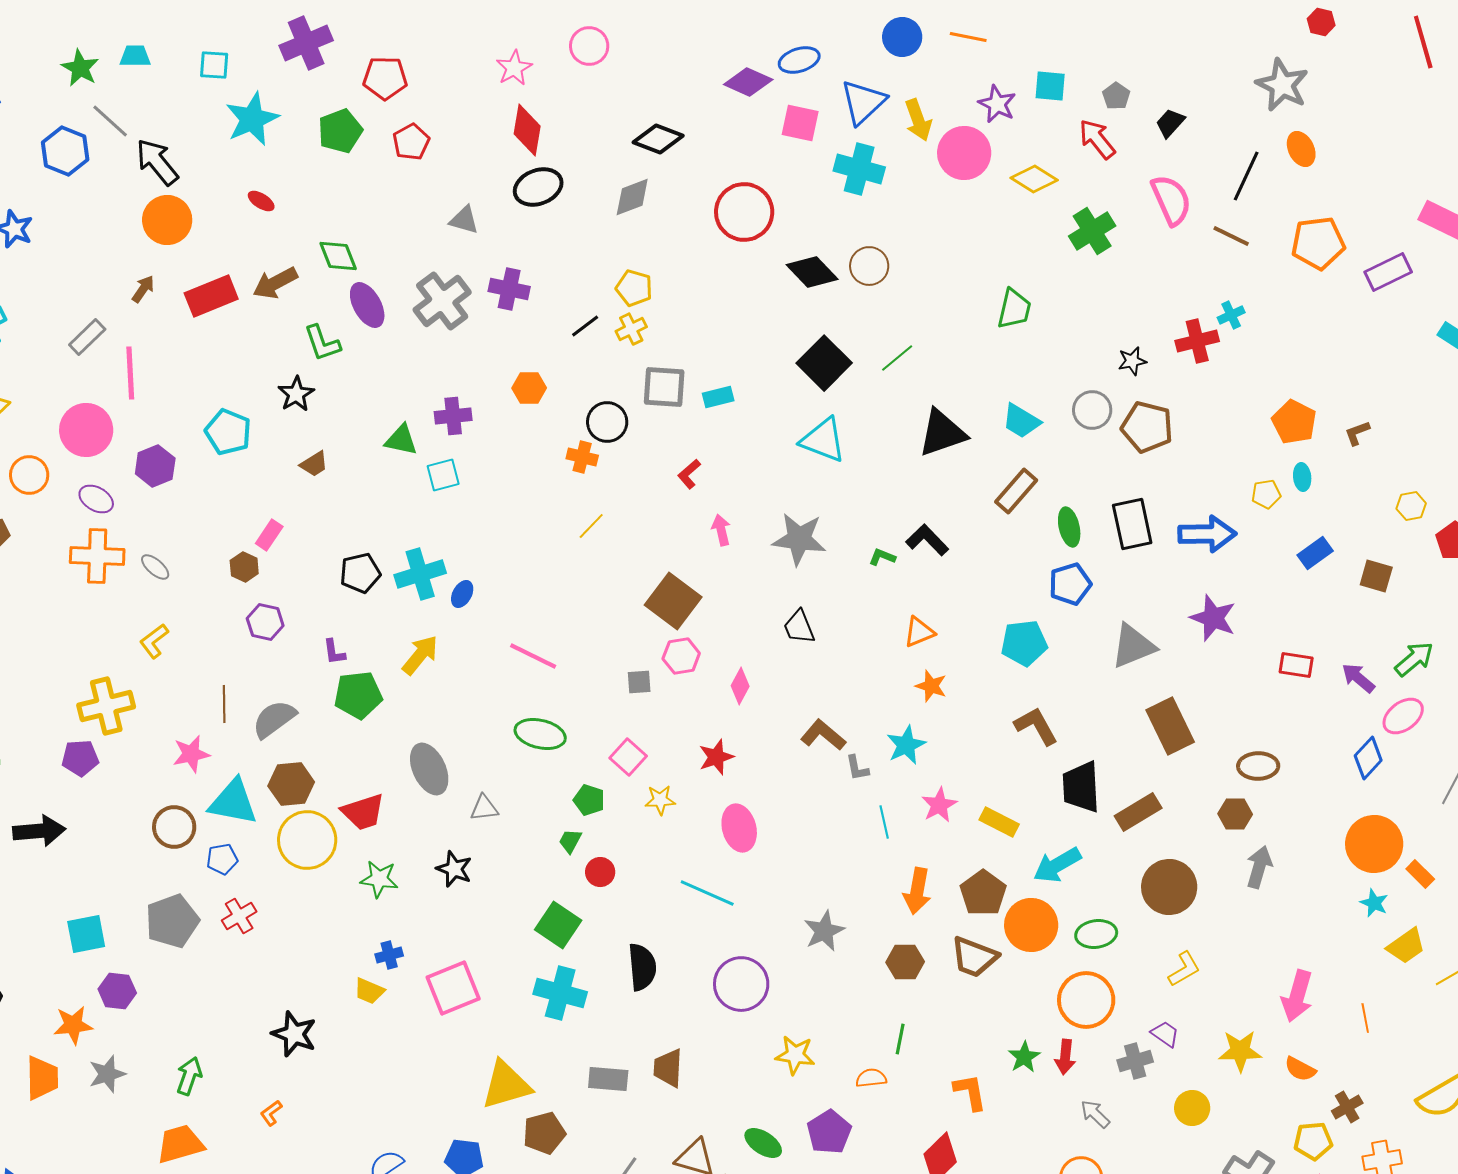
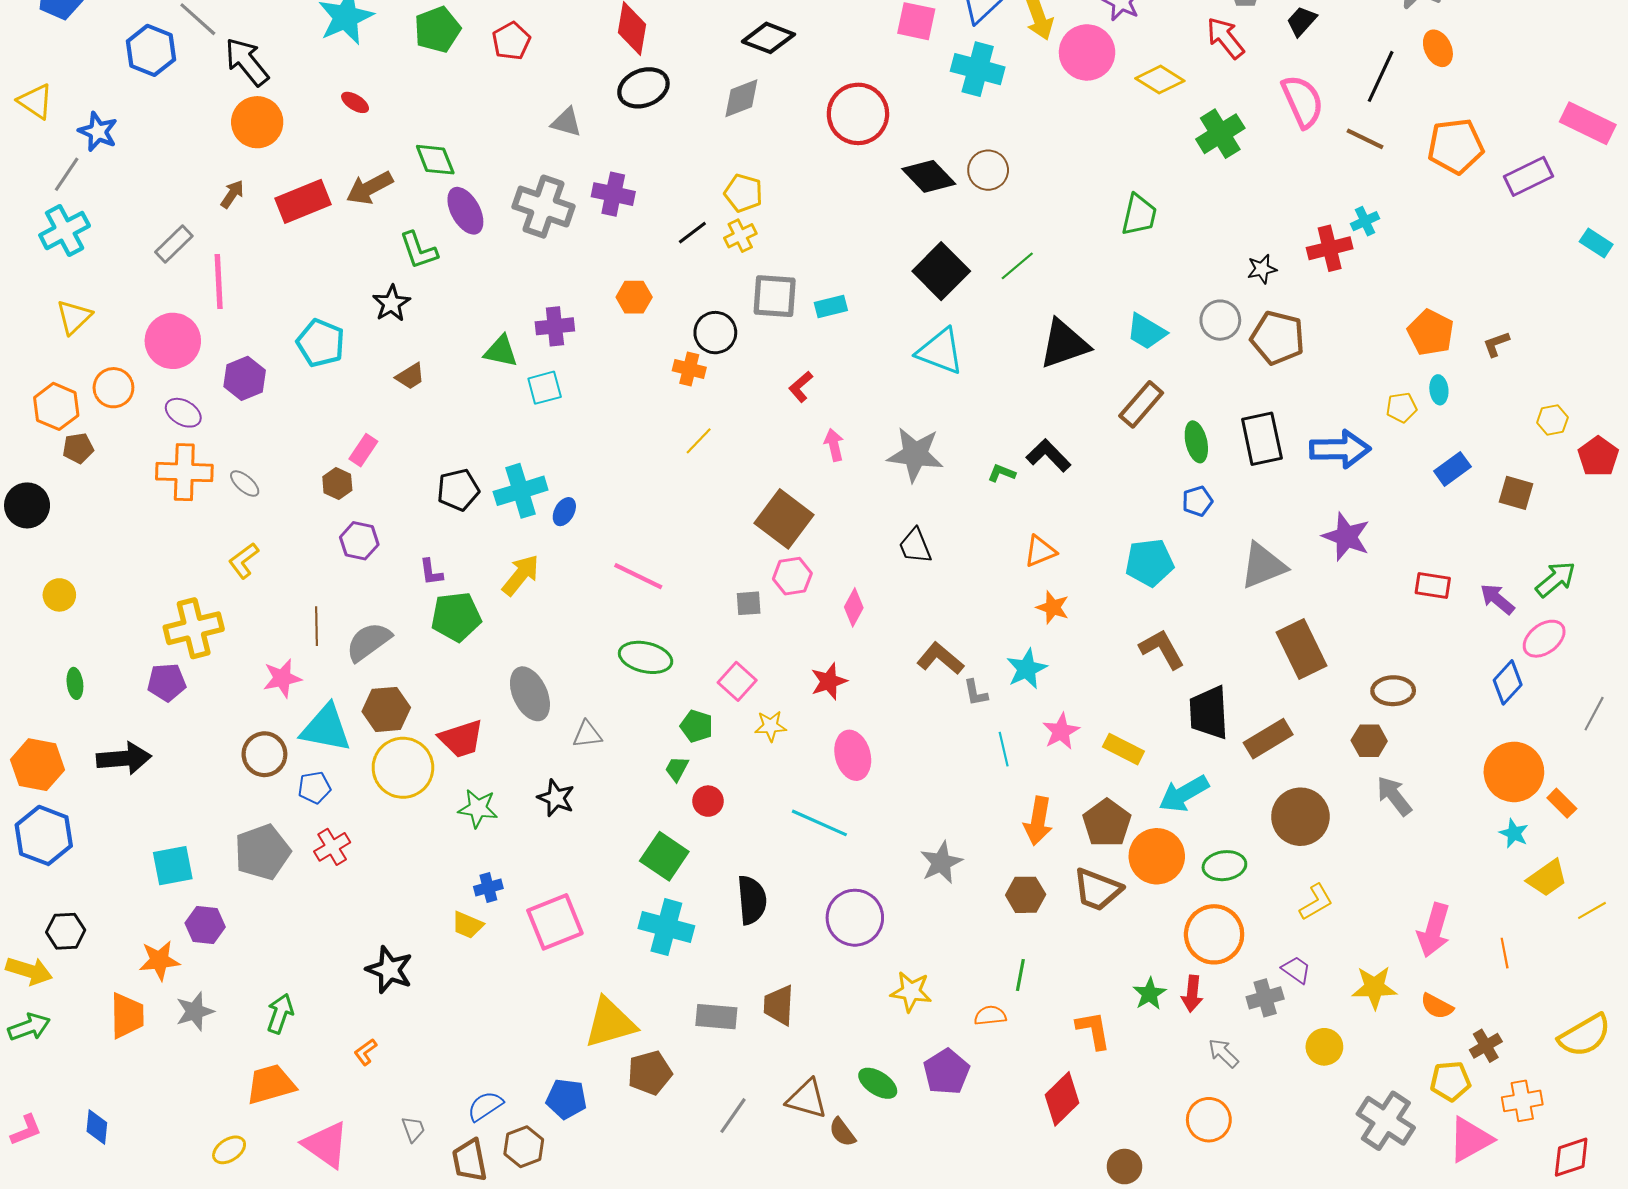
gray cross: (442, 301) -> (544, 207), turned -34
blue pentagon: (1070, 584) -> (1197, 501), size x0.7
gray arrow: (1259, 867) -> (1394, 796), turned -54

